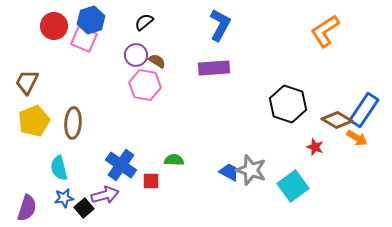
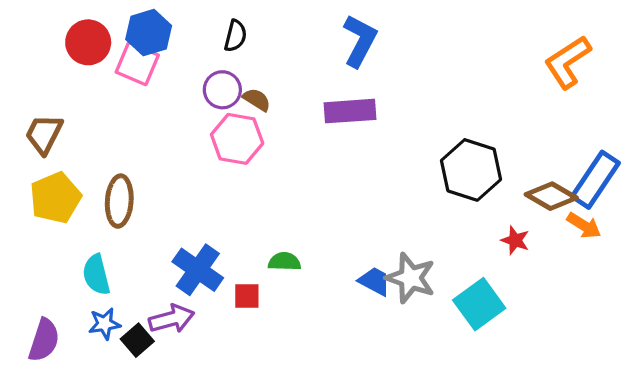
black semicircle: (144, 22) -> (235, 36), turned 144
orange L-shape: (325, 31) -> (568, 62), moved

